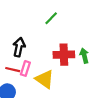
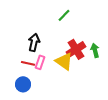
red cross: (64, 55) -> (76, 49), turned -30
yellow triangle: (45, 79) -> (64, 61), moved

